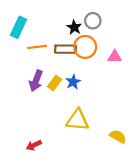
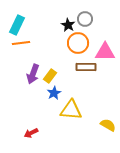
orange line: (37, 47) -> (21, 43), moved
brown rectangle: (66, 49) -> (86, 67), moved
pink triangle: (115, 57) -> (105, 52), size x1.5
blue star: (73, 82) -> (54, 93), moved

